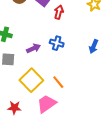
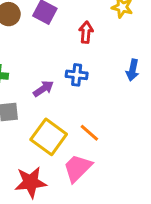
red arrow: (59, 12) -> (86, 32), moved
red star: (14, 108) -> (31, 182), size x1.5

